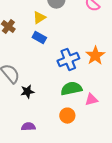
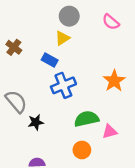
yellow triangle: (39, 18) -> (62, 38), moved
blue cross: (68, 60) -> (63, 85), moved

